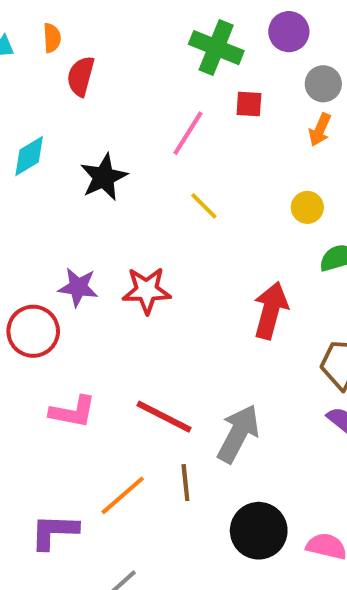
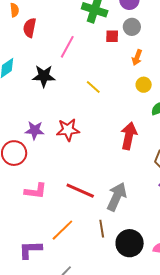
gray circle: (323, 84) -> (132, 27), moved
orange arrow: (320, 130) -> (137, 57), moved
pink line: (188, 133) -> (67, 47), moved
black star: (104, 177) -> (44, 76), turned 30
brown line: (185, 483) -> (102, 229), moved

